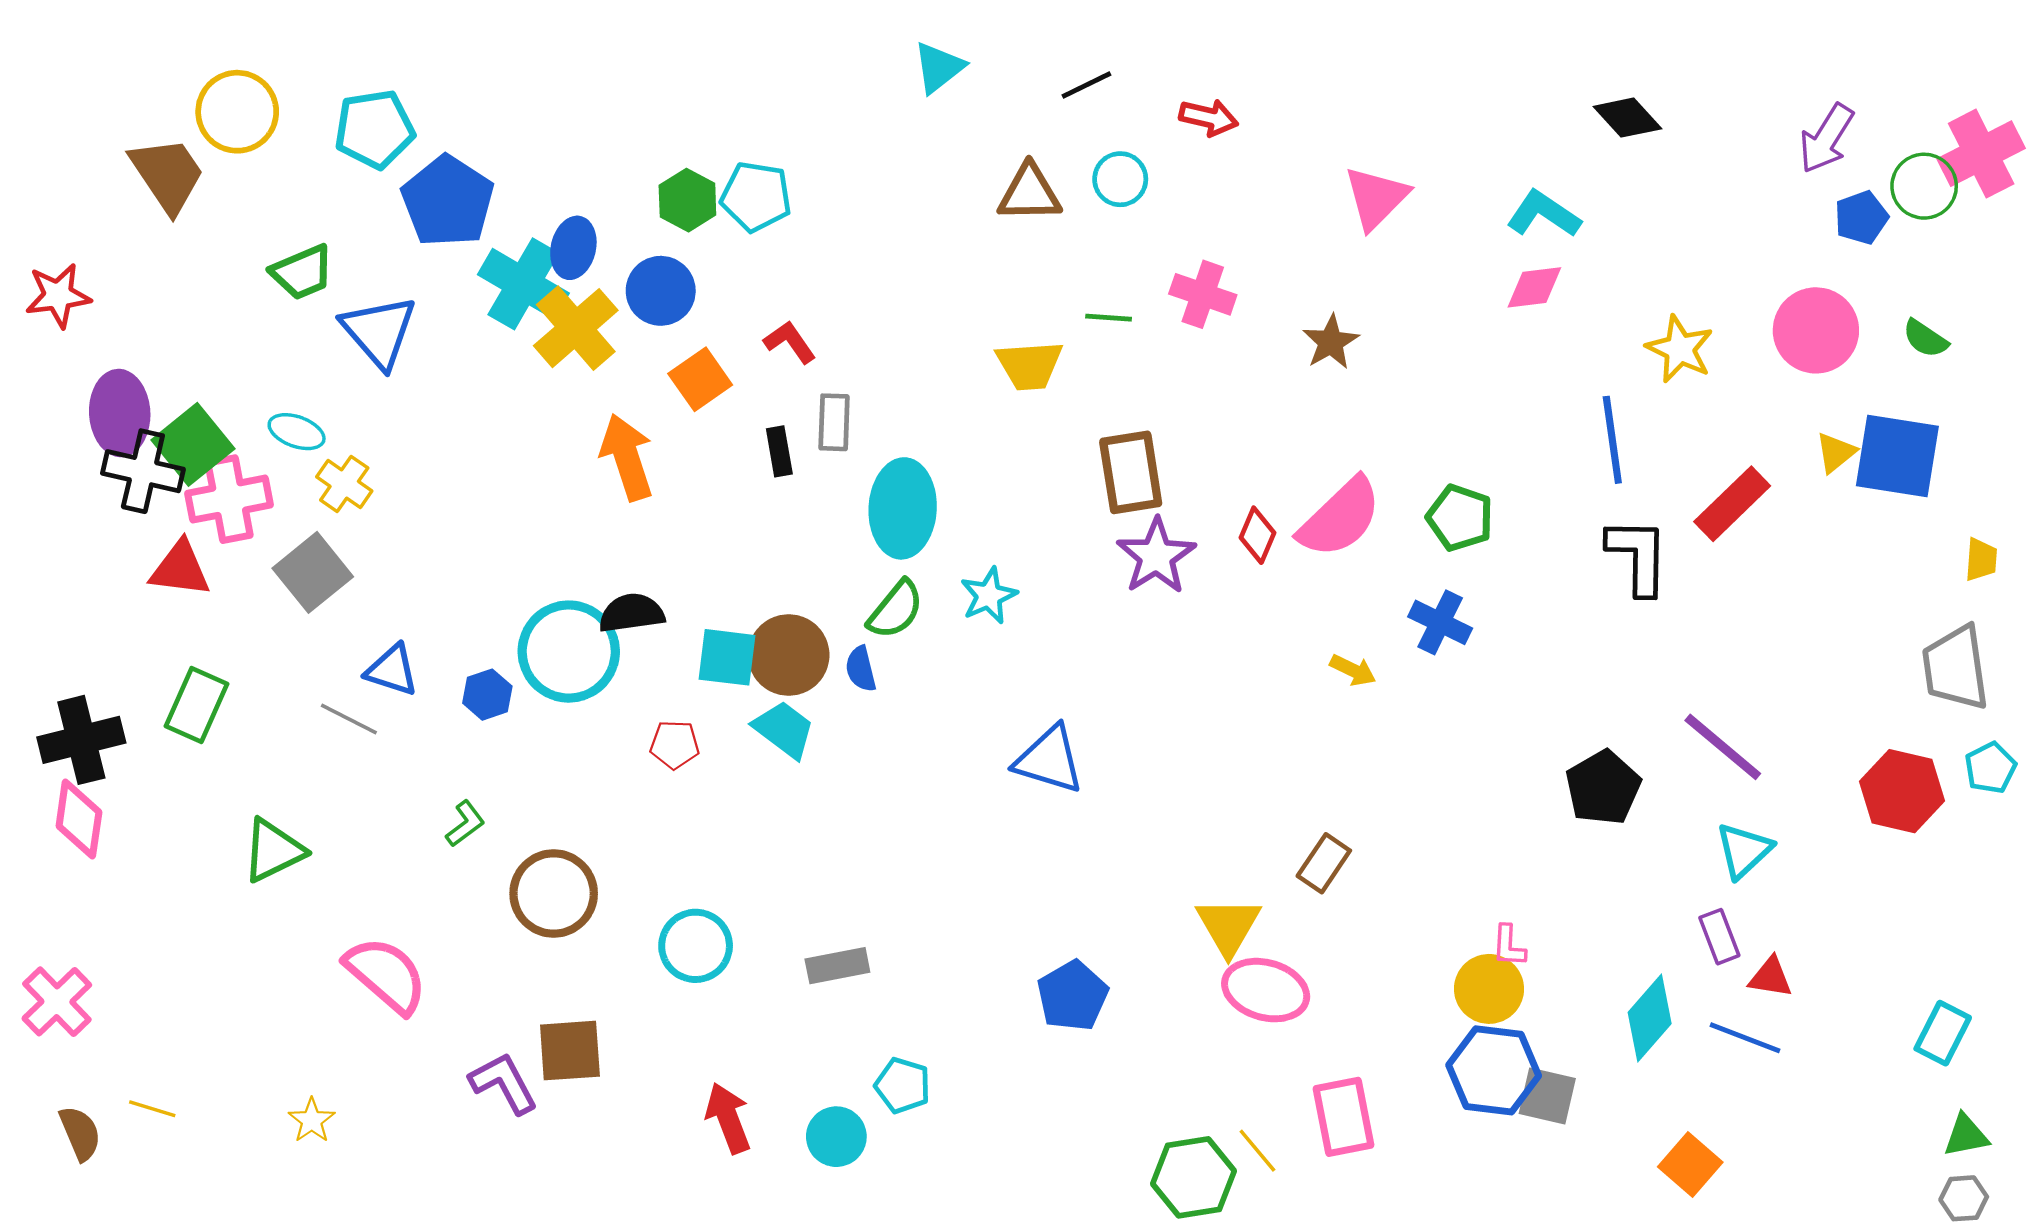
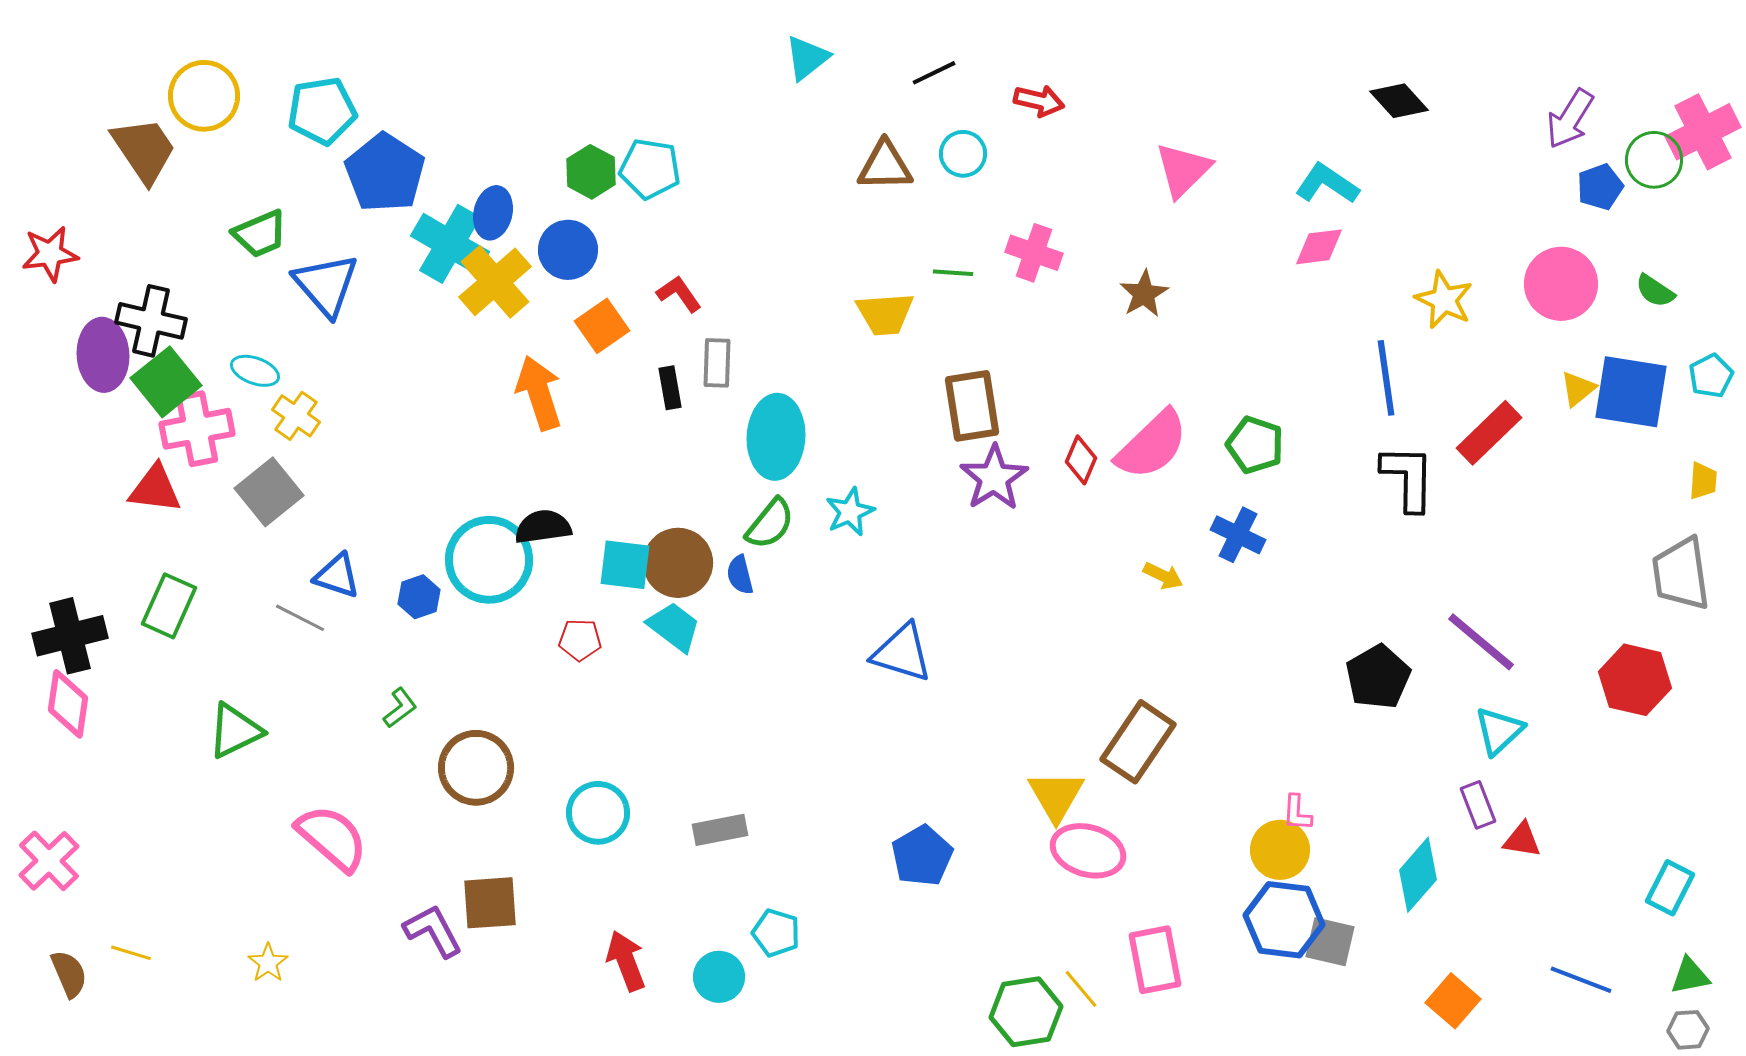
black cross: (143, 471) -> (151, 321), moved
cyan pentagon: (1990, 768) -> (1711, 376), moved
brown rectangle: (1324, 863) -> (1138, 742), size x1.6
blue line: (1745, 1038) -> (1581, 980), moved

